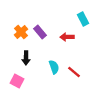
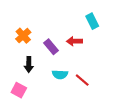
purple rectangle: (40, 32) -> (51, 47), moved
cyan semicircle: (54, 67) -> (60, 75), turned 112

